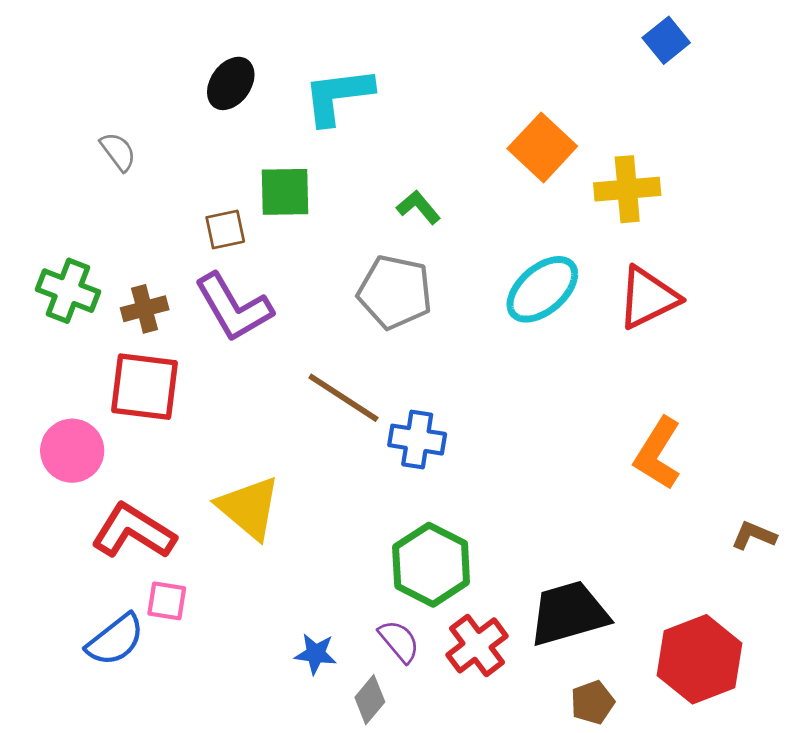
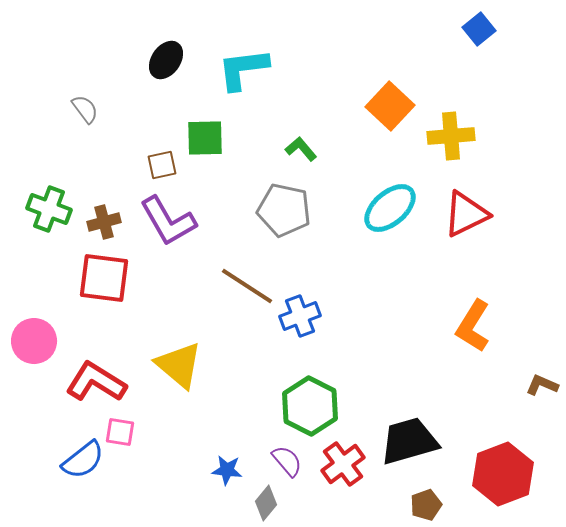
blue cross: (417, 440) -> (300, 316), turned -30
pink circle: (72, 451) -> (34, 341), moved

